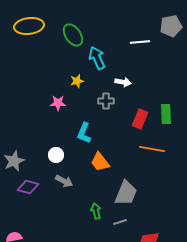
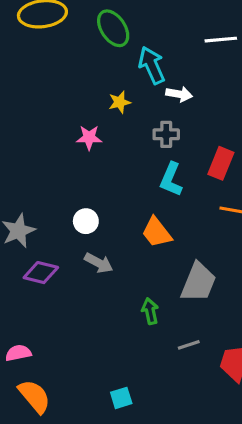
white arrow: (123, 82) -> (179, 94), moved
cyan L-shape: (84, 133) -> (171, 179), moved
gray line: (120, 222) -> (189, 345), moved

